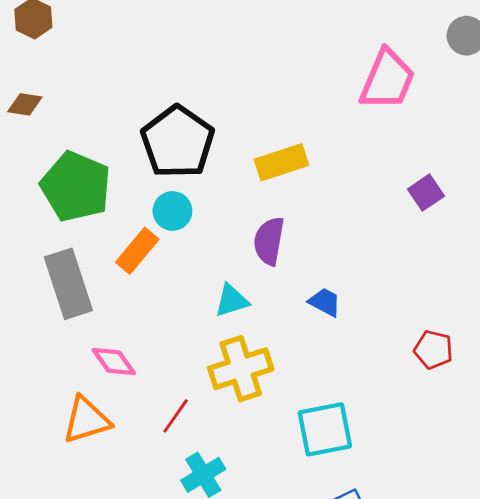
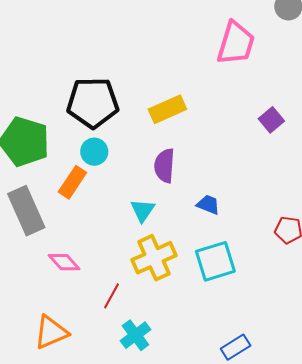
black pentagon: (178, 142) -> (93, 103), turned -30
cyan triangle: (232, 301) -> (143, 210), turned -32
orange triangle: (86, 420) -> (51, 332), moved
cyan square: (325, 429) -> (215, 261), moved

